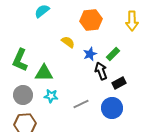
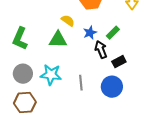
green triangle: (44, 73) -> (58, 40), moved
cyan star: (51, 96) -> (51, 75), size x1.5
gray line: (81, 104) -> (81, 83), turned -70

